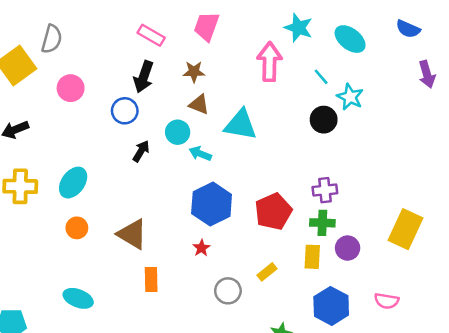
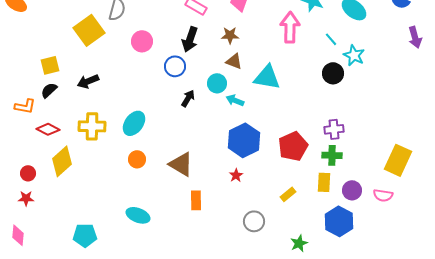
pink circle: (71, 88) -> (142, 41), moved
purple circle: (348, 248) -> (352, 190), moved
gray circle: (228, 291) -> (254, 221), moved
pink semicircle: (387, 301) -> (383, 195), moved

